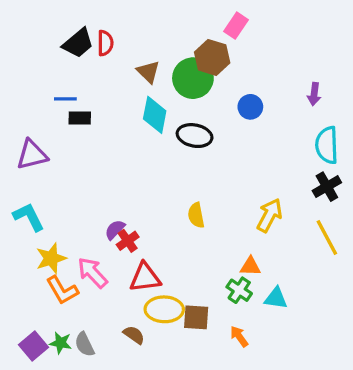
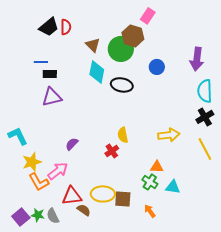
purple arrow: (314, 94) -> (197, 59), size x1.6
purple triangle: (32, 155) -> (52, 97), moved
yellow arrow: (269, 215) -> (169, 135), turned 55
red cross: (128, 241) -> (112, 151), moved
pink arrow: (92, 273) -> (58, 171), turned 95
red triangle: (145, 277) -> (72, 196), moved

